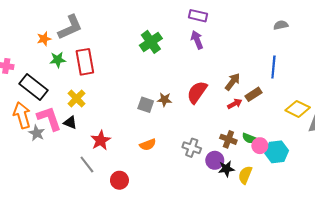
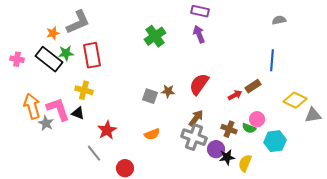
brown arrow: (233, 82) -> (196, 118), moved
black rectangle: (34, 87) -> (49, 59), moved
yellow cross: (76, 98) -> (84, 90), turned -30
pink circle: (260, 146) -> (257, 119), moved
gray cross: (192, 148) -> (194, 137), size x1.4

